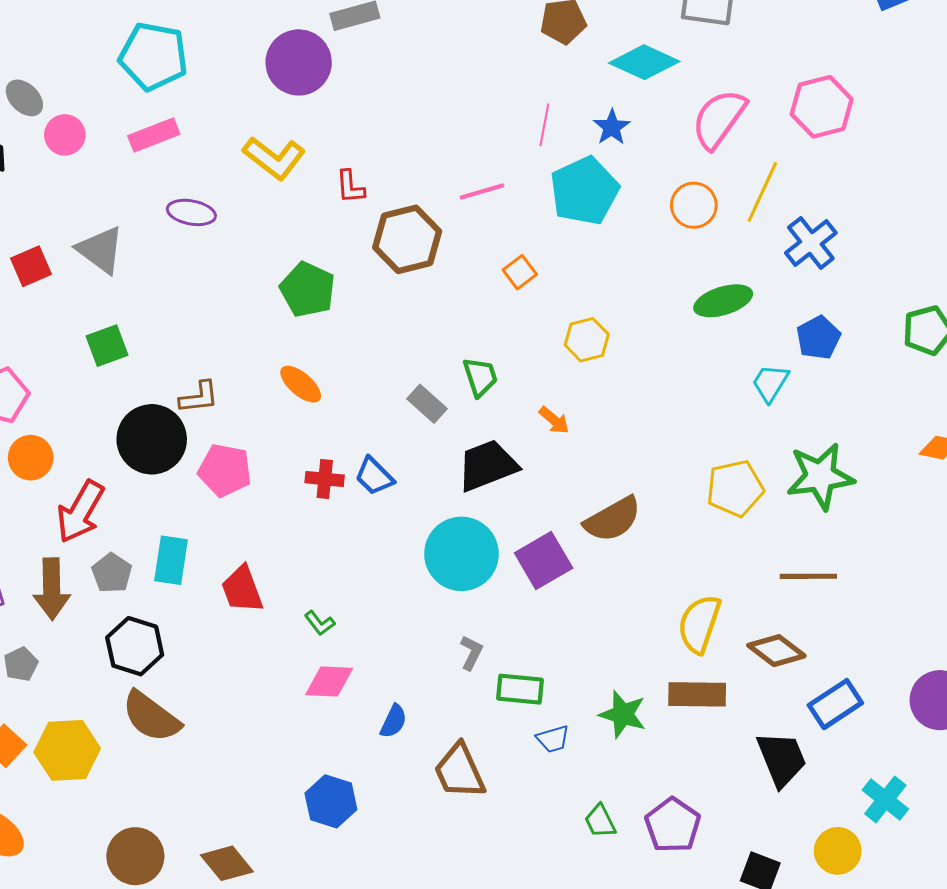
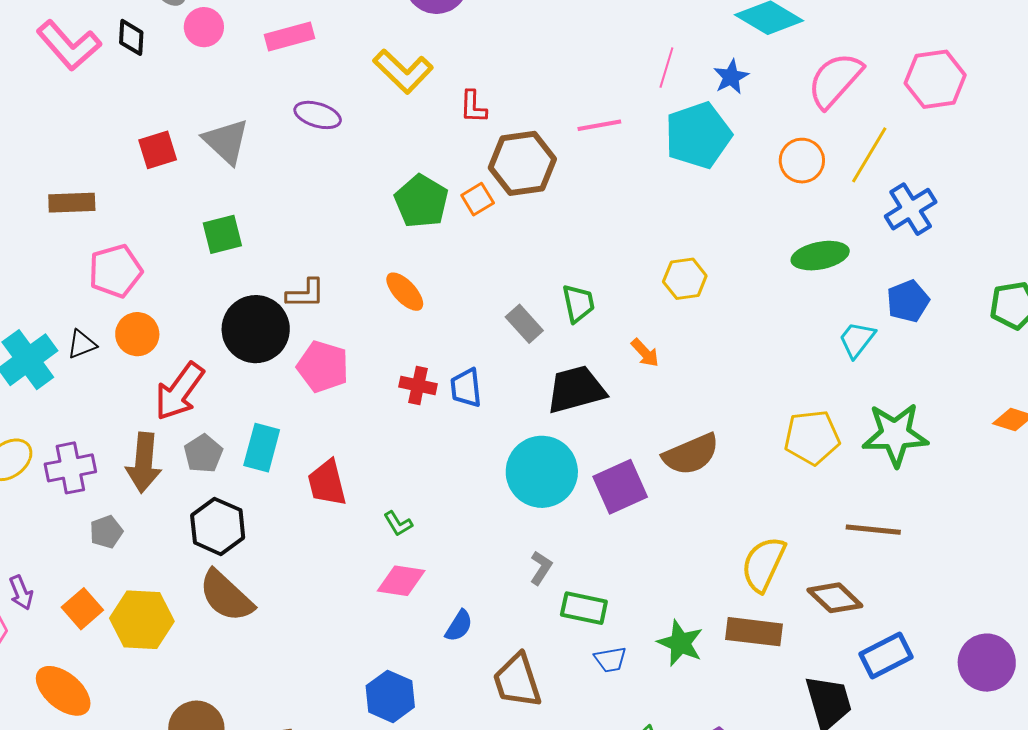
orange square: (520, 272) -> (478, 199), moved
blue trapezoid: (374, 476) -> (466, 388), turned 33

